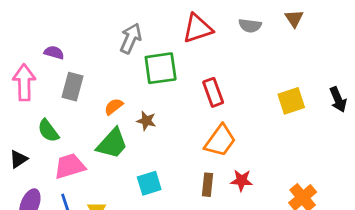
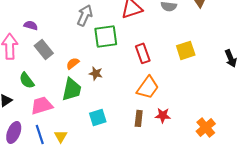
gray rectangle: (72, 87) -> (44, 49), turned -54
yellow square: (291, 101) -> (186, 50), moved
green trapezoid: (112, 143) -> (72, 89), turned -30

